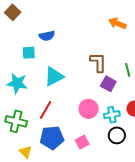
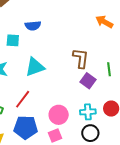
pink circle: (89, 109) -> (59, 115), moved

